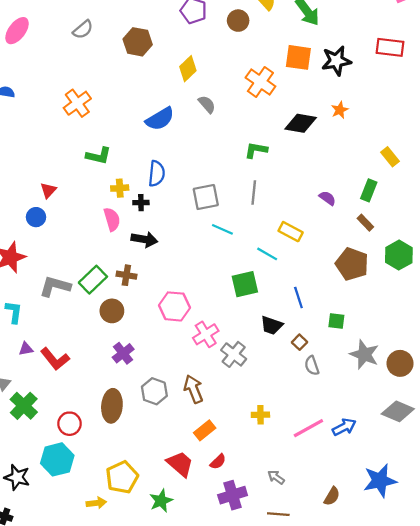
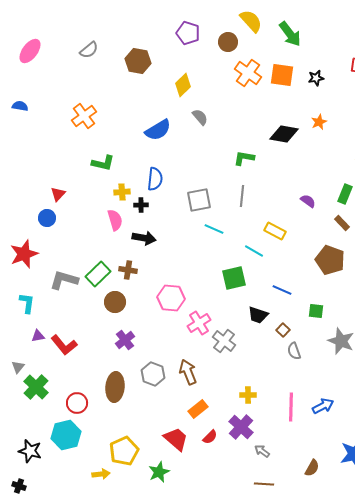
black star: (336, 61) -> (316, 78), size x0.6
orange cross: (260, 82) -> (248, 73), moved
blue line: (298, 297) -> (282, 290), turned -48
pink line: (308, 428) -> (291, 407), turned -60
purple cross: (233, 495) -> (241, 427), moved, turned -30

